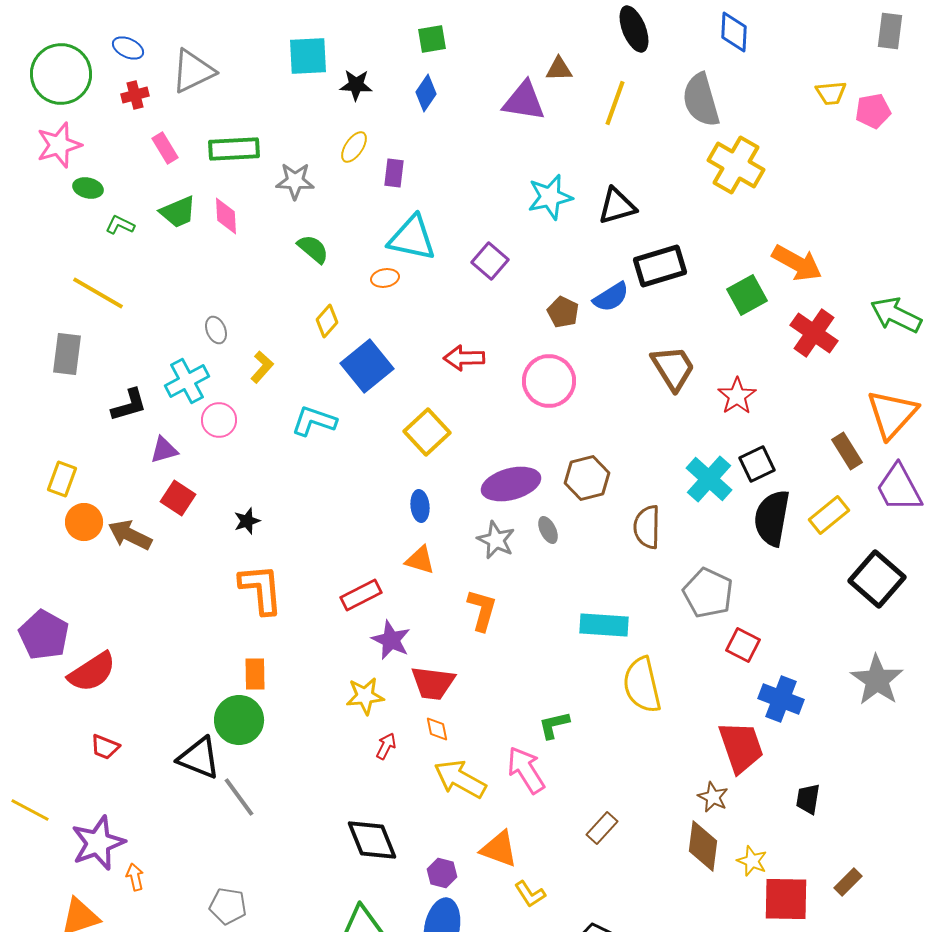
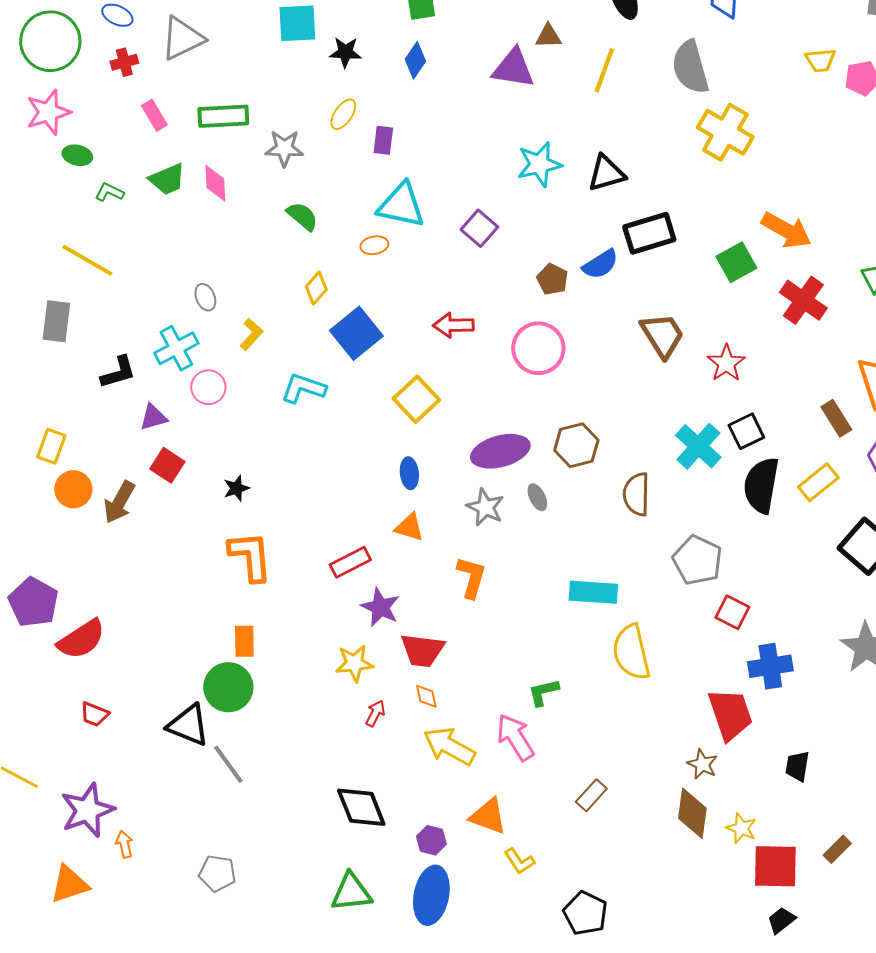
brown arrow: (130, 535) -> (119, 502), turned -87
blue cross: (781, 699) -> (770, 666), turned -30

